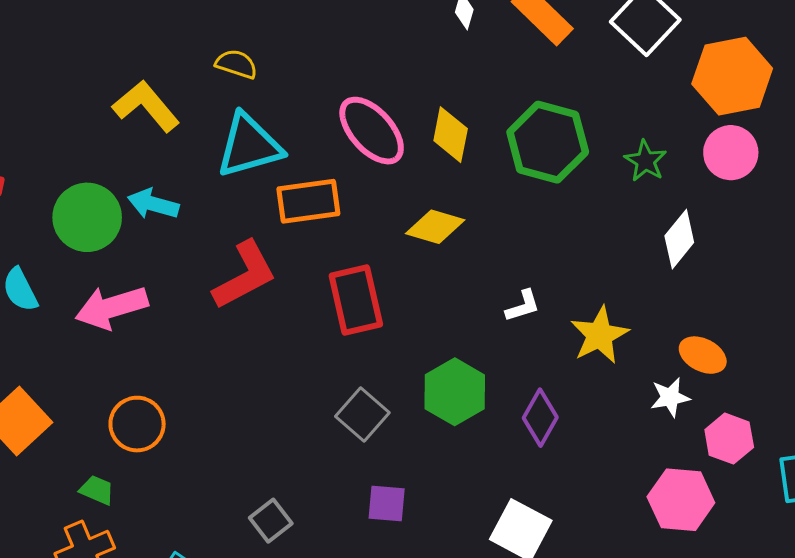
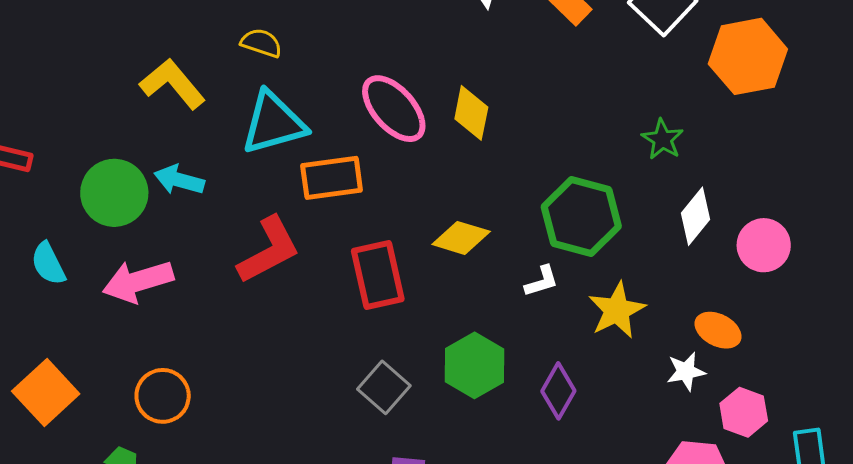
green hexagon: (548, 142) -> (581, 216), moved
pink circle: (731, 153) -> (764, 245), moved
yellow diamond: (435, 227) -> (461, 238), moved

